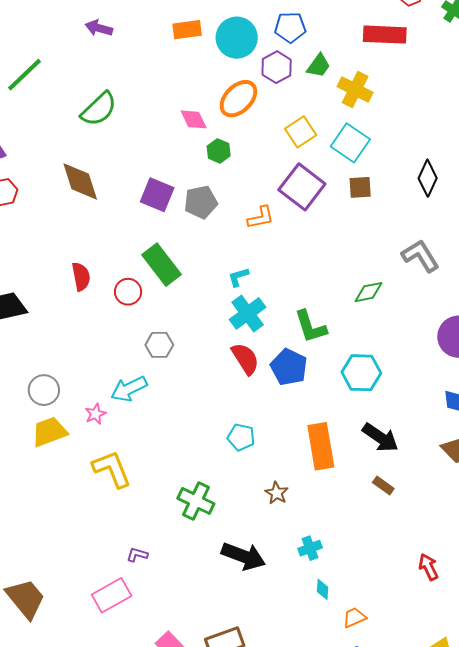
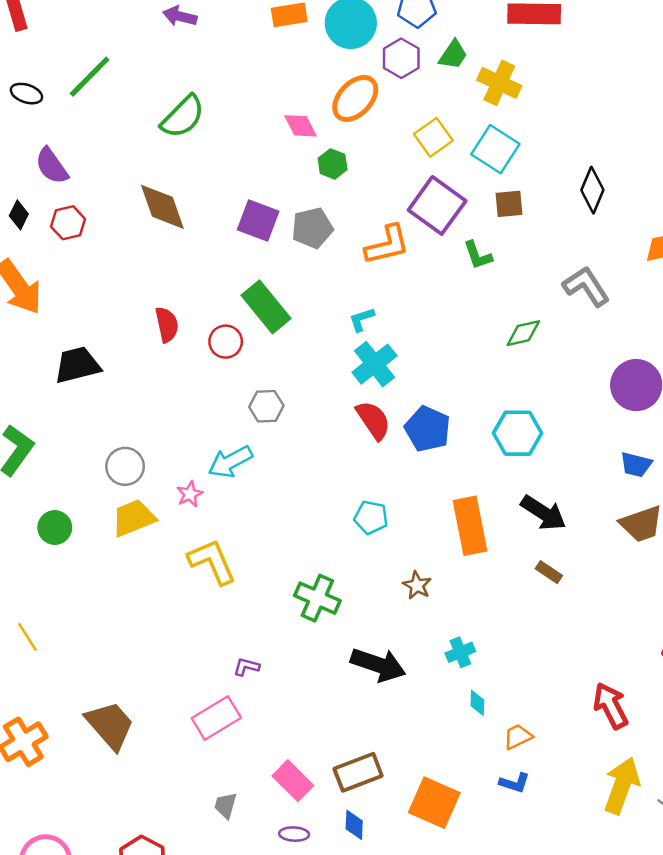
orange L-shape: (261, 217) -> (387, 245), size x1.4
green L-shape: (310, 327) -> (478, 255), moved, size x0.7
red arrow: (428, 567) -> (611, 706), moved, size x1.4

